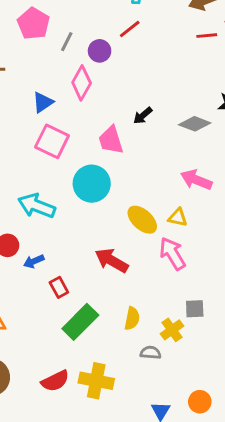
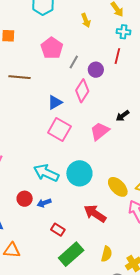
red line: (130, 29) -> (117, 56), turned -42
pink trapezoid: (111, 140) -> (100, 131), turned 65
cyan circle: (92, 184) -> (79, 173), moved
blue arrow: (34, 261) -> (44, 203), moved
red rectangle: (59, 287) -> (58, 230), turned -32

